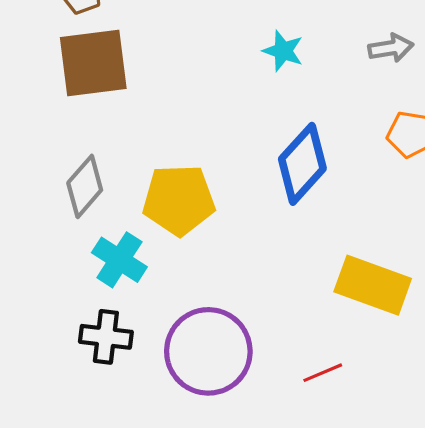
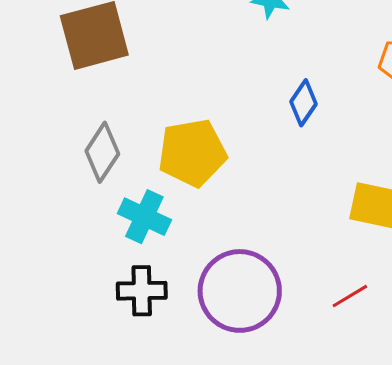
blue diamond: (302, 164) -> (303, 103), size x0.6

